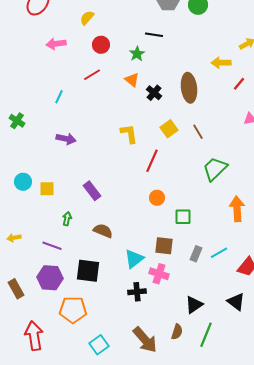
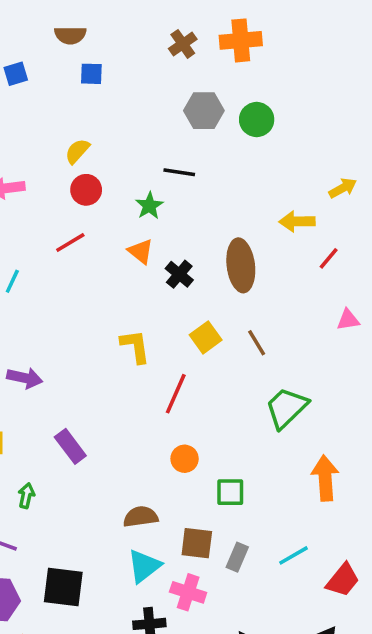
yellow semicircle: (87, 18) -> (77, 151), moved
purple arrow: (66, 139) -> (25, 378), moved
brown semicircle: (103, 231) -> (141, 517), moved, turned -30
gray rectangle: (196, 254) -> (237, 557), moved

